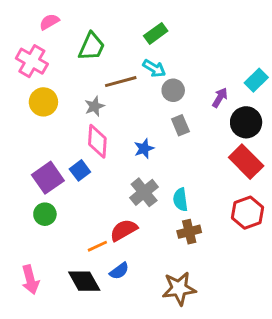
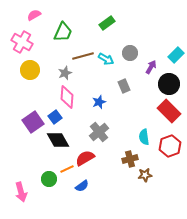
cyan arrow: (154, 68) -> (106, 59), moved
gray circle: (173, 90) -> (130, 53), moved
cyan semicircle: (180, 200) -> (144, 137), moved
green circle: (45, 214) -> (49, 179), moved
black diamond: (84, 281) -> (58, 140), moved
brown star: (179, 288) -> (145, 175), moved, size x0.6

